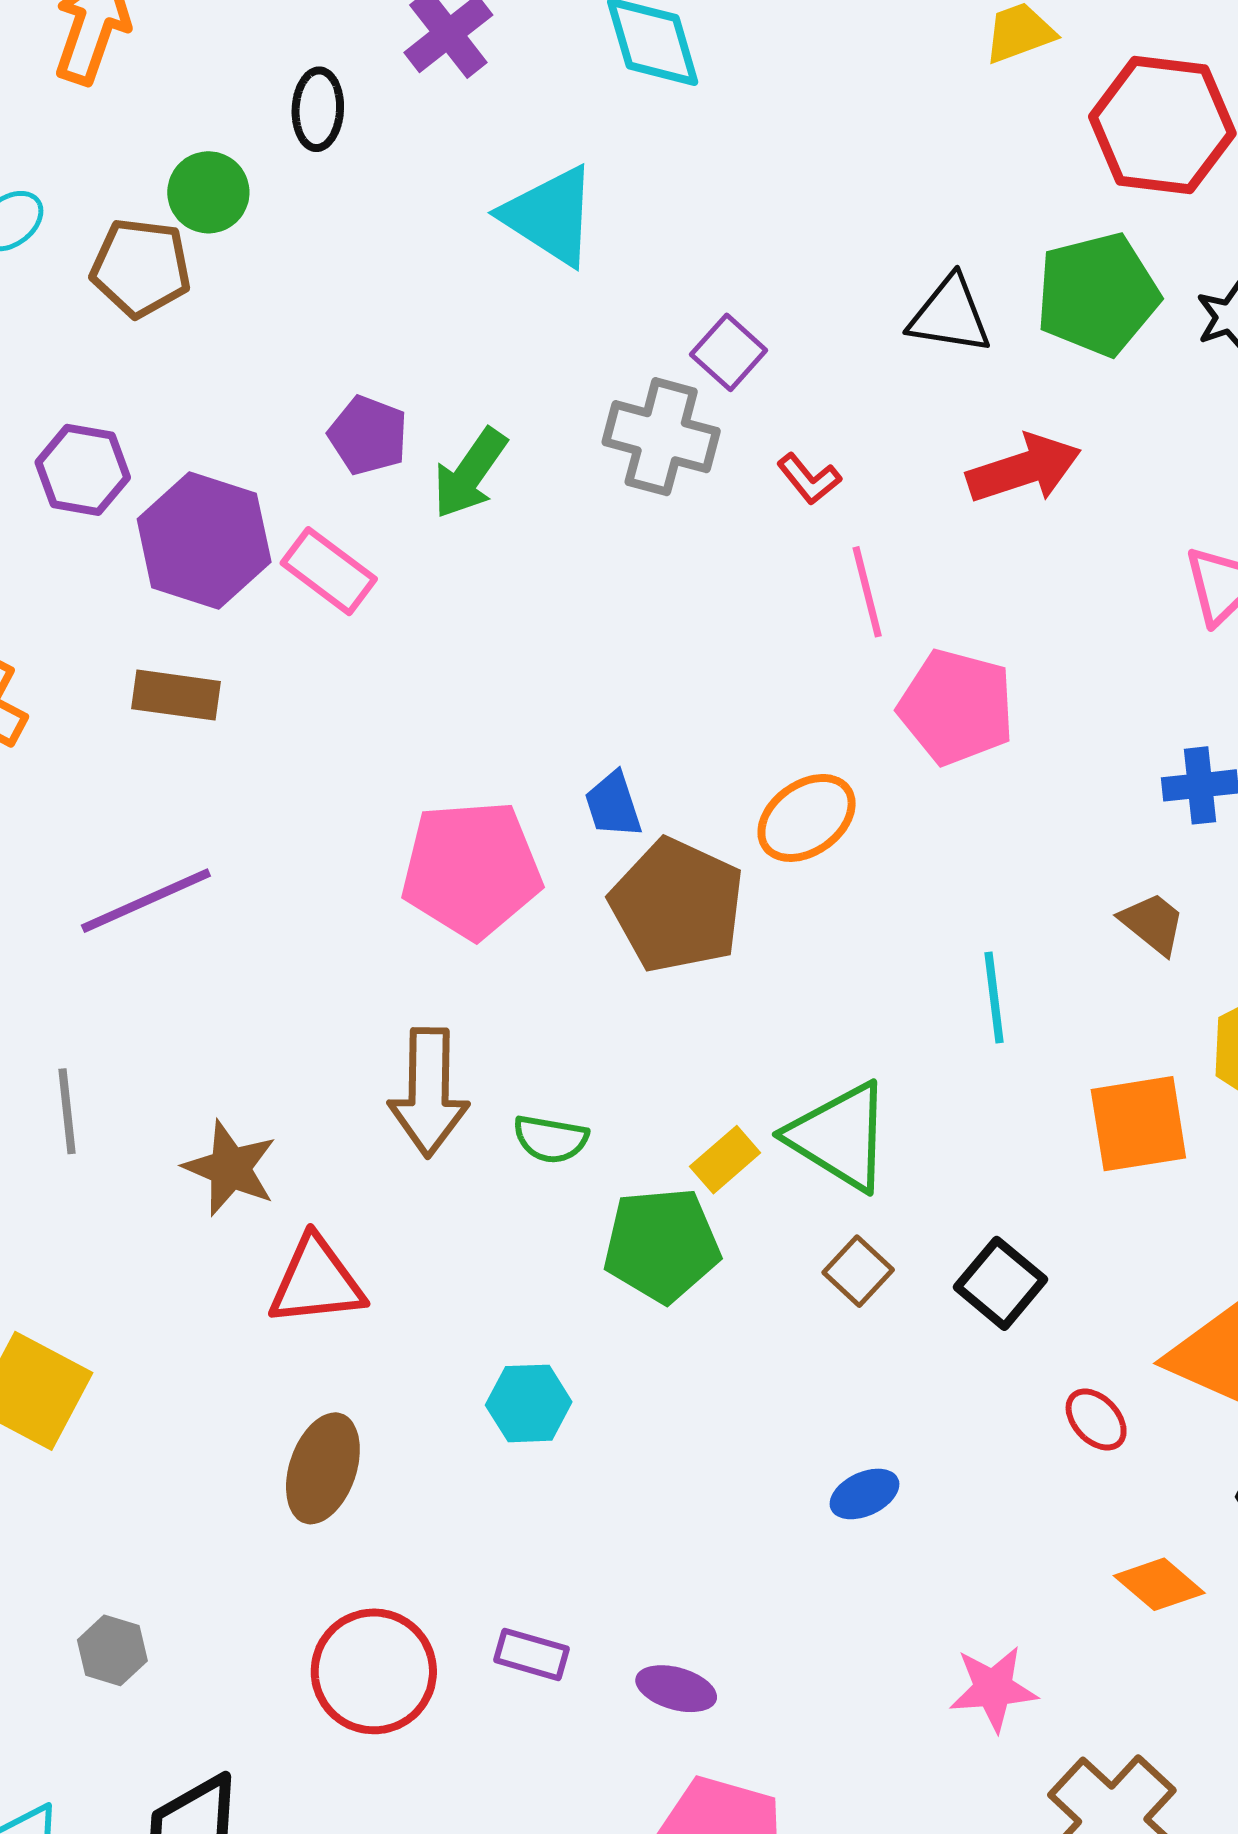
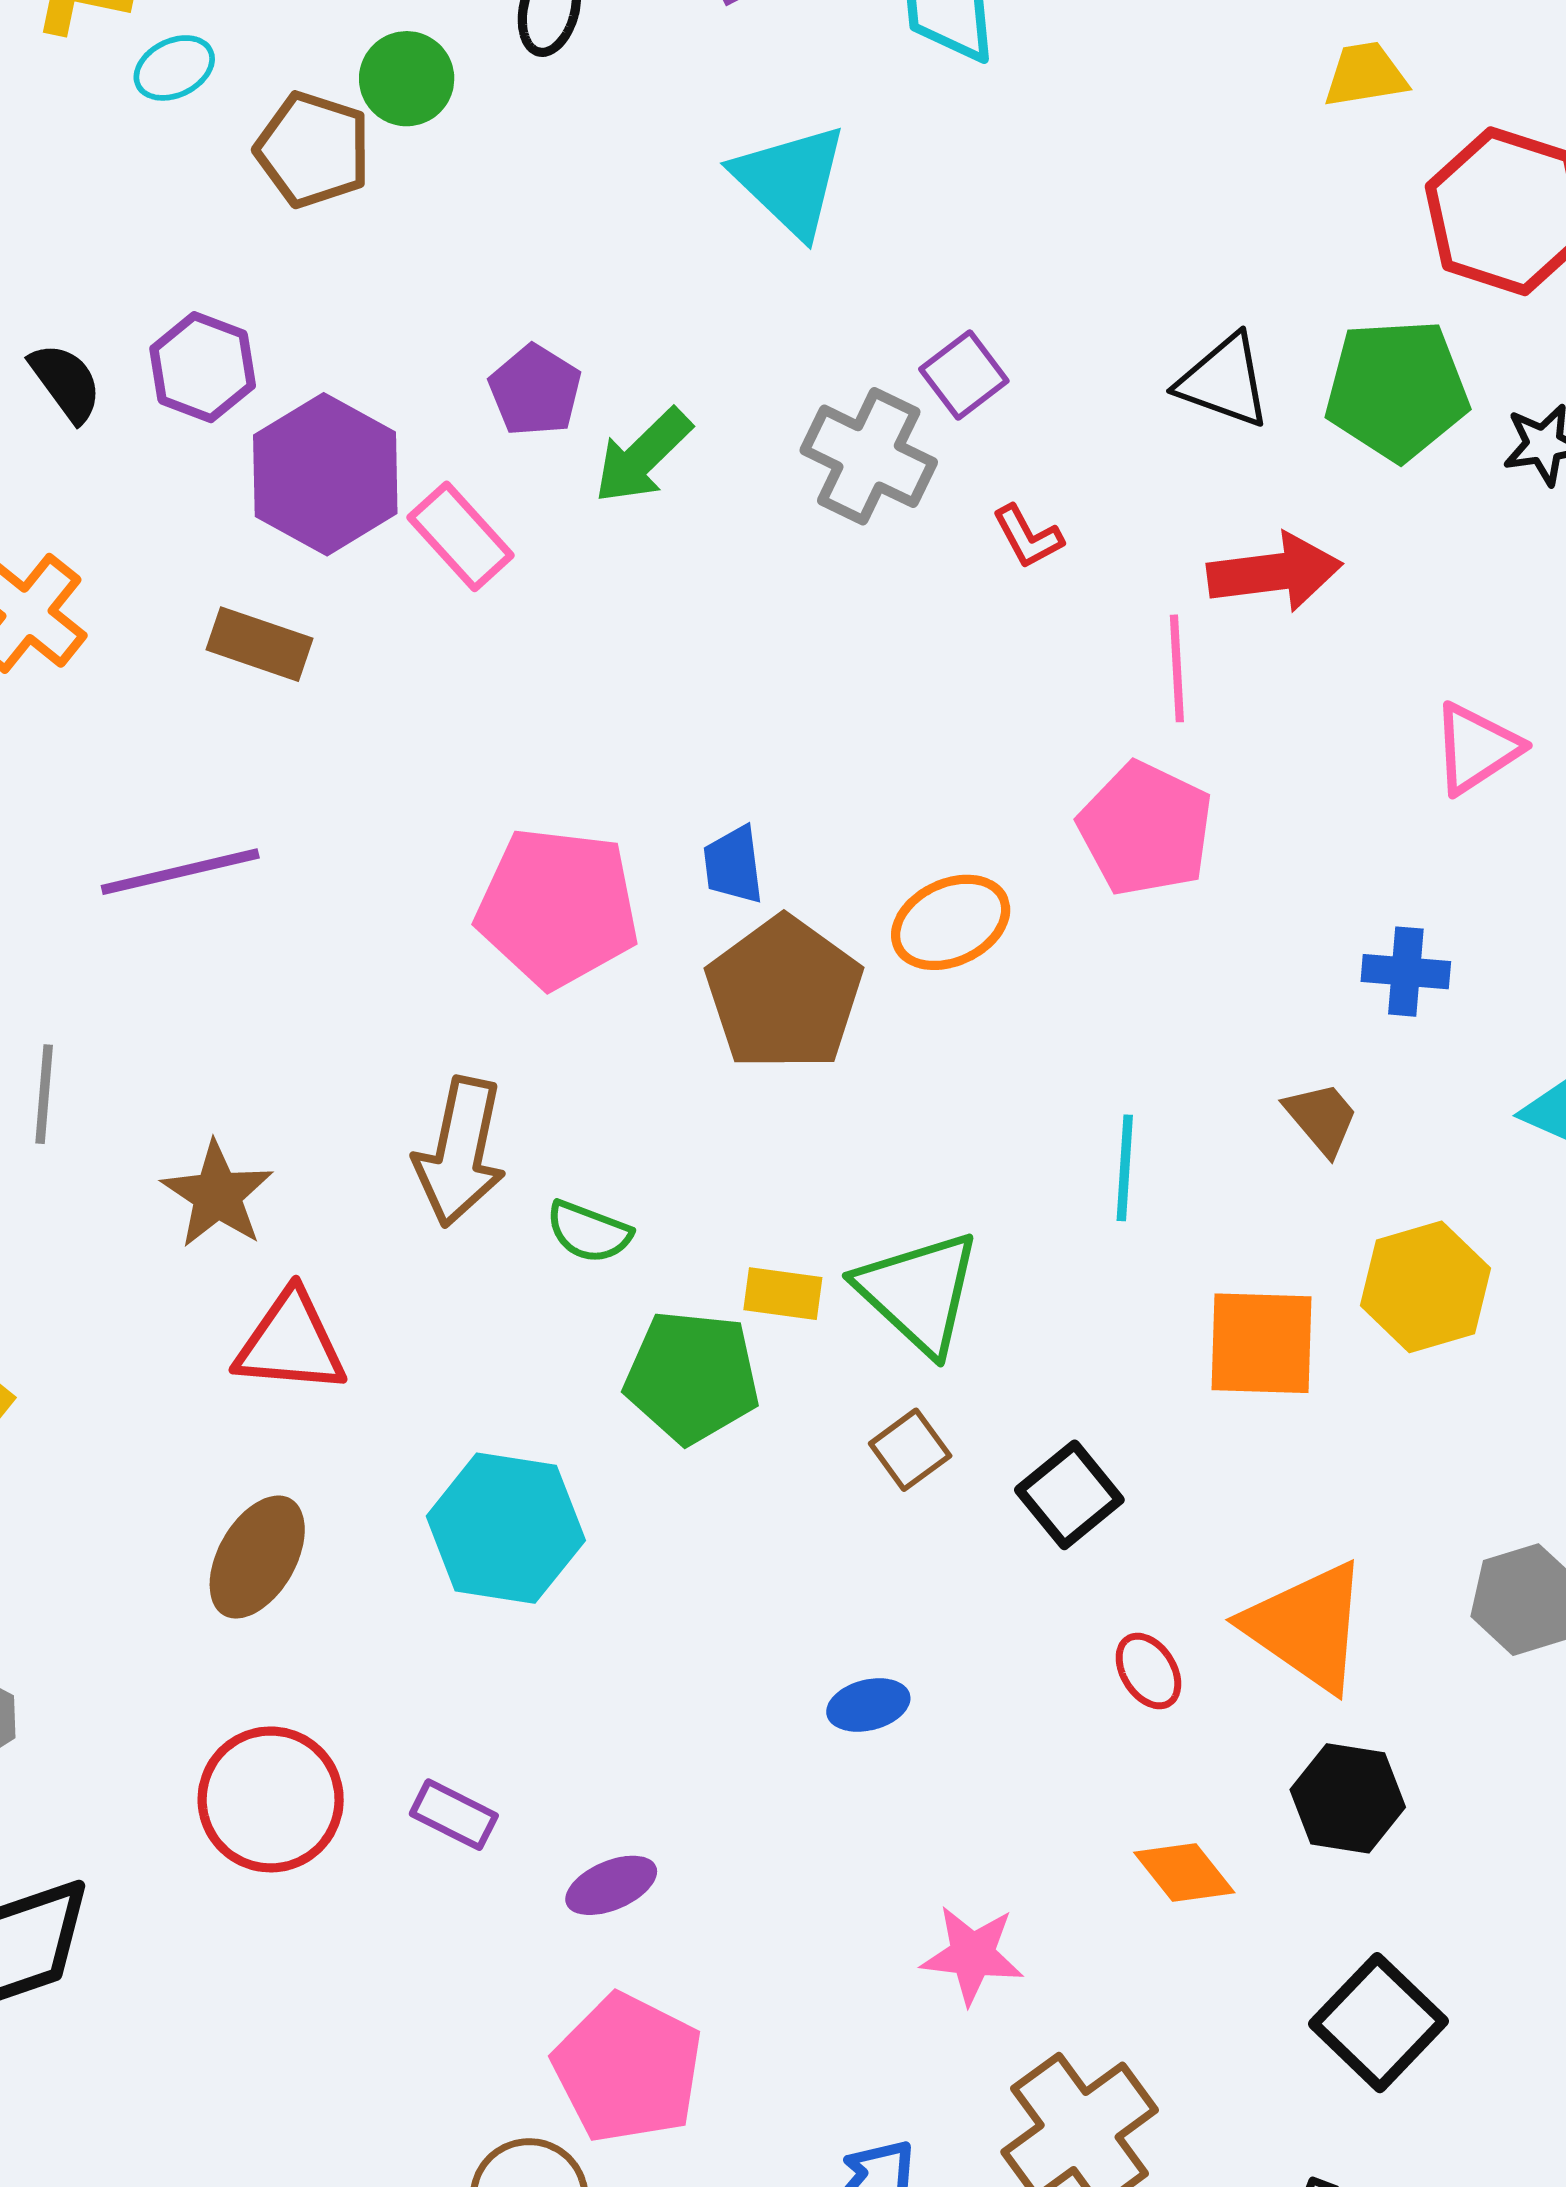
pink line: (867, 592) -> (1177, 668), moved
yellow rectangle: (725, 1160) -> (783, 1294), turned 38
cyan hexagon: (529, 1403) -> (506, 1528), size x1.6
purple ellipse: (676, 1689) -> (611, 1885), turned -50

